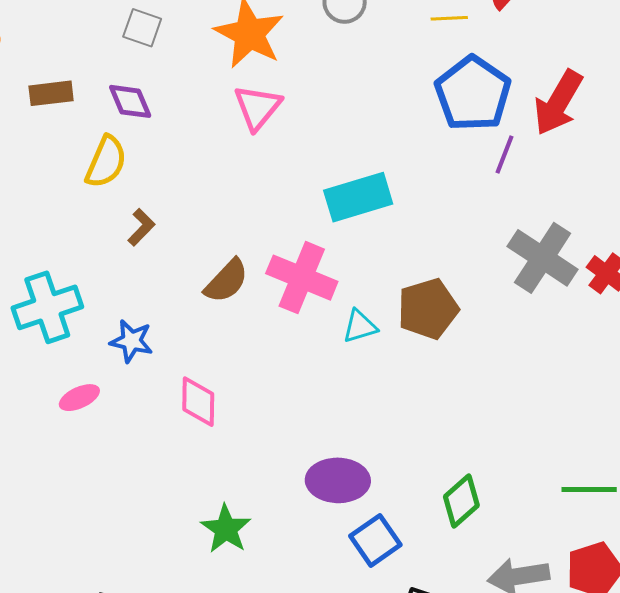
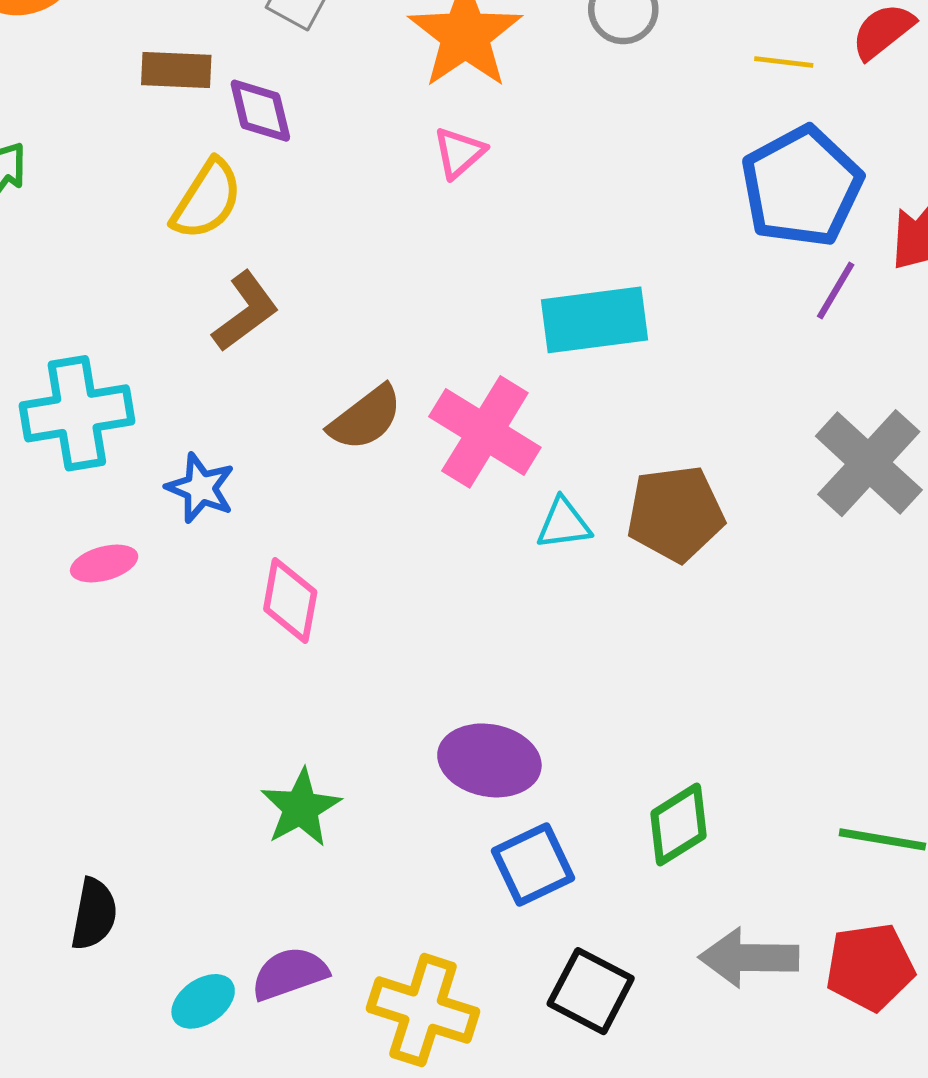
brown rectangle: (51, 93) -> (176, 70), moved
pink triangle: (257, 107) -> (459, 153), size x0.7
brown L-shape: (141, 227) -> (245, 311), size x1.4

